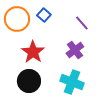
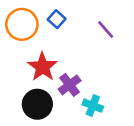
purple cross: (75, 50) -> (70, 85), moved
cyan cross: (72, 82) -> (93, 106), size x0.7

